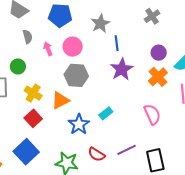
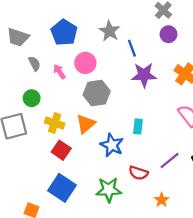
blue pentagon: (60, 15) -> (64, 32), turned -30
purple circle: (159, 53) -> (168, 34), moved
purple star: (122, 69) -> (144, 75), turned -30
cyan rectangle: (106, 113) -> (138, 126), turned -32

